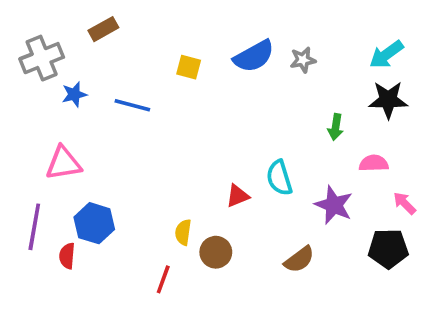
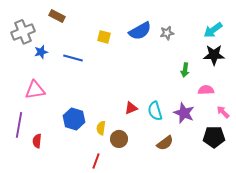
brown rectangle: (103, 29) -> (57, 16), turned 56
cyan semicircle: (279, 178) -> (155, 111), moved
blue hexagon: (94, 223) -> (74, 119), moved
red line: (163, 279) -> (96, 161), moved

